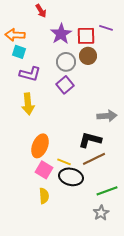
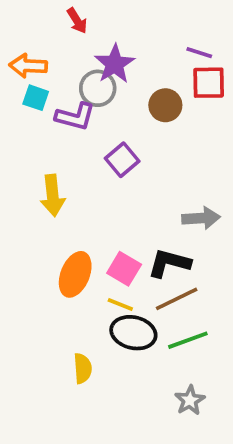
red square: (86, 36) -> (209, 83), moved
gray circle: (66, 62) -> (98, 88), moved
purple L-shape: (30, 74) -> (75, 117), moved
pink square: (44, 170) -> (124, 269), moved
green line: (107, 191) -> (188, 340), moved

